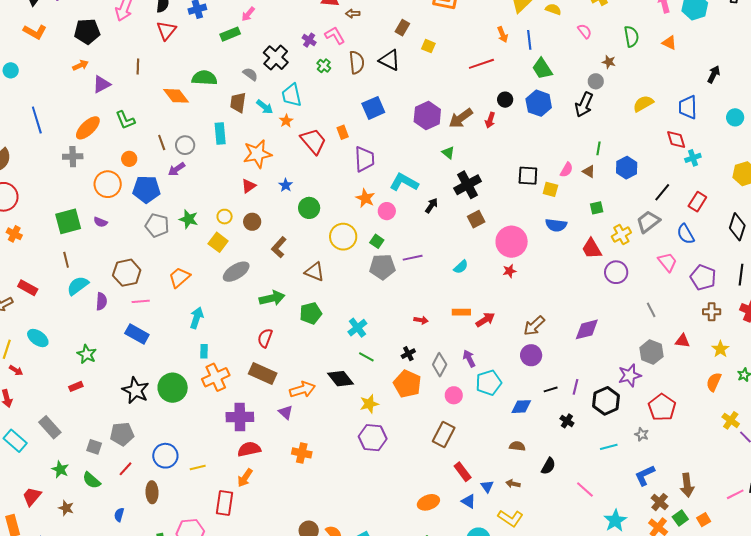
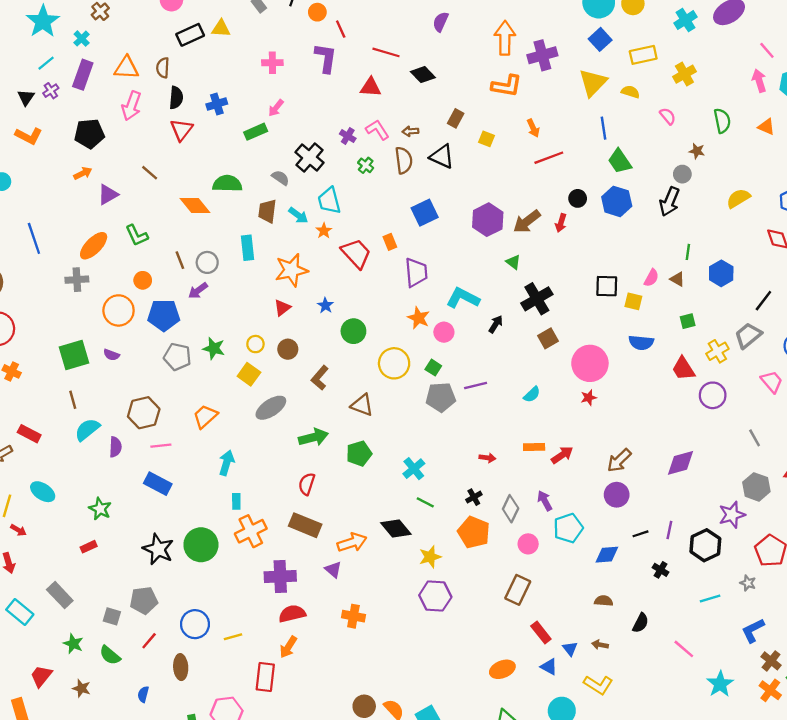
brown arrow: (353, 14) -> (410, 131), moved
orange arrow: (503, 34) -> (533, 128), moved
brown line: (138, 66) -> (150, 173), turned -49

